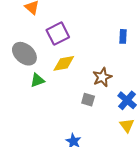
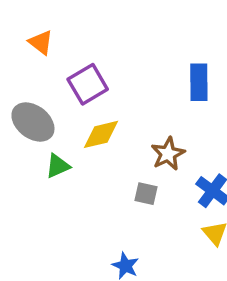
blue rectangle: (123, 36) -> (199, 82), size x1.5

